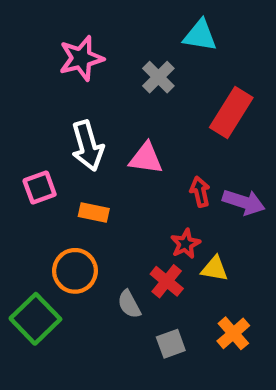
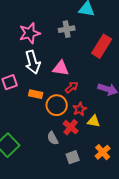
pink star: (81, 58) -> (30, 33), moved
gray cross: (158, 77) -> (67, 29), turned 35
red arrow: (200, 192) -> (72, 87), moved, turned 64
orange circle: (75, 271) -> (57, 105), moved

